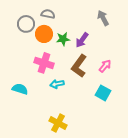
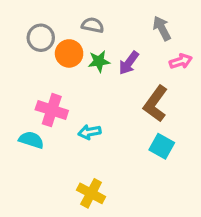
gray semicircle: (48, 14) -> (93, 25), moved
pink cross: (44, 63) -> (52, 110), moved
brown L-shape: (79, 66) -> (156, 104), moved
pink arrow: (105, 66) -> (181, 61), moved, turned 32

